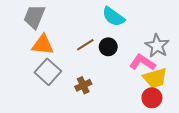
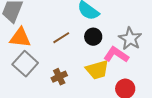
black circle: (108, 47) -> (93, 37), moved
yellow trapezoid: (155, 78) -> (97, 70), moved

